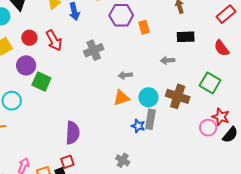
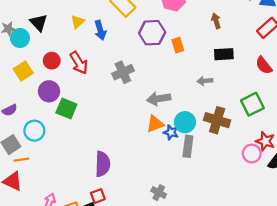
gray arrow: (125, 75) -> (159, 99), size x1.5
green square: (210, 83) -> (252, 104), turned 35
blue star: (138, 126) -> (171, 132), moved

